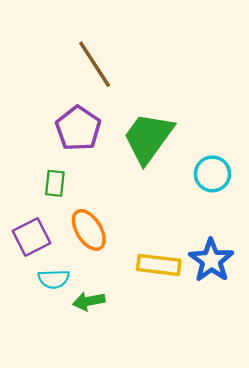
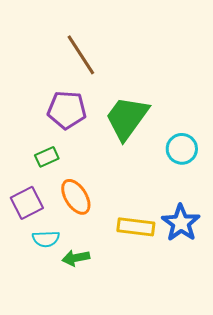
purple pentagon: (78, 128) -> (67, 110), turned -30
green rectangle: (55, 183) -> (47, 157), turned 60

